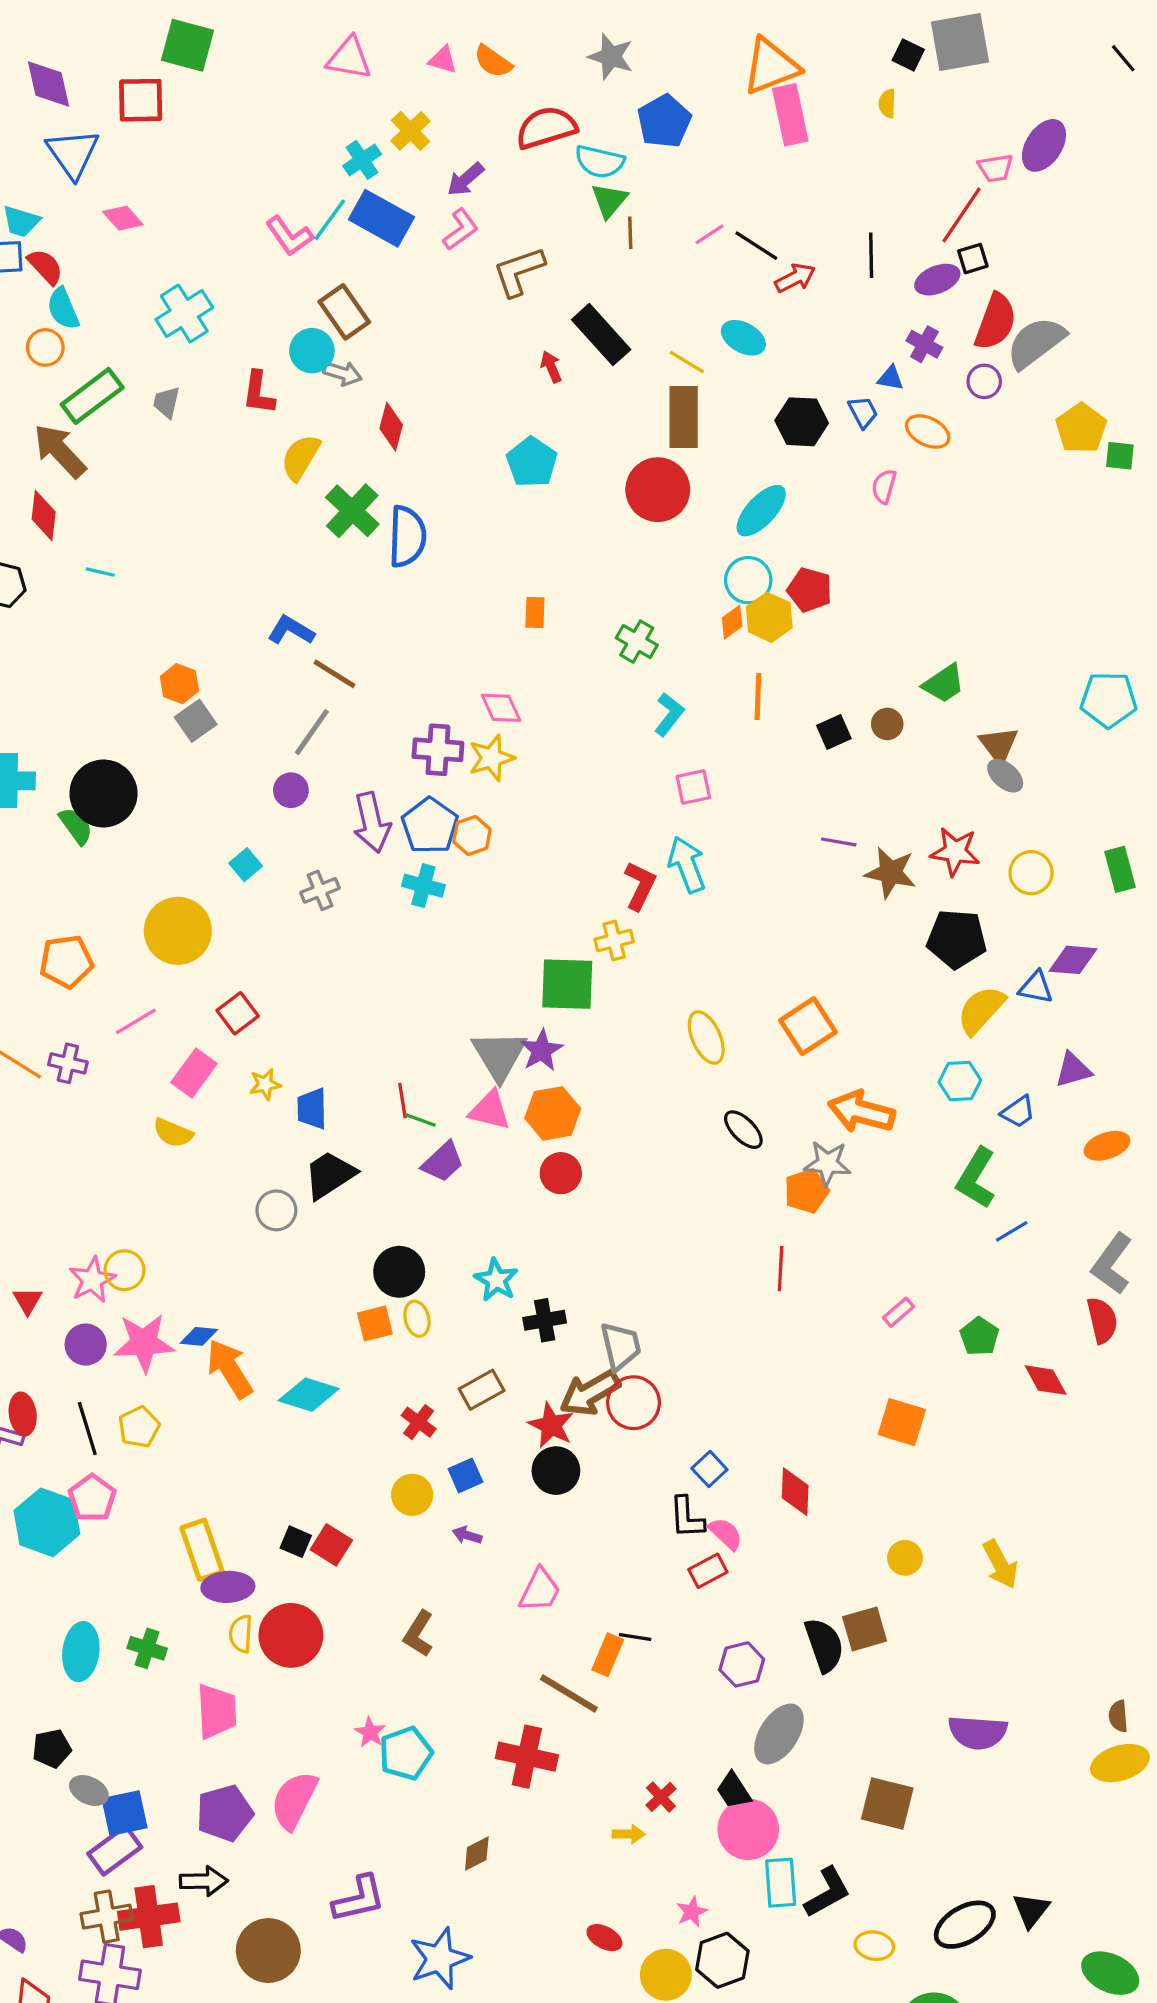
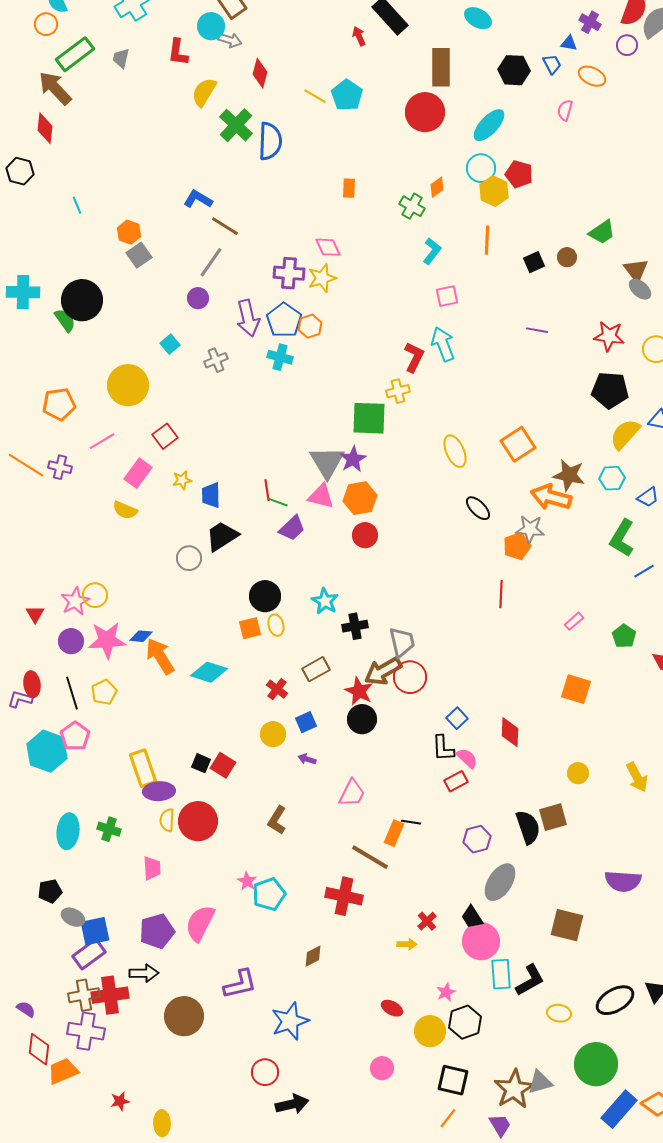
yellow line: (687, 362) -> (315, 96), moved
cyan line: (100, 572) -> (77, 205), moved, turned 54
orange diamond: (732, 622) -> (437, 187), moved
brown star: (890, 873) -> (569, 475), moved
pink trapezoid: (217, 1711) -> (152, 868), size x0.7

